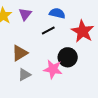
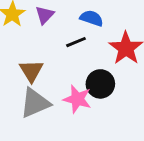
brown triangle: (20, 53) -> (31, 71), turned -36
gray triangle: (24, 75) -> (35, 103), size x1.6

